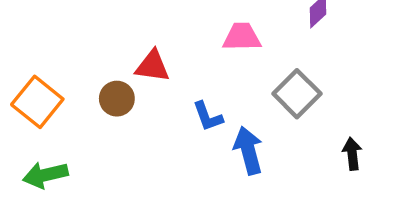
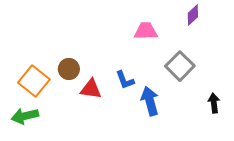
red triangle: (153, 66) -> (91, 89), moved
orange square: (37, 102) -> (34, 81), moved

